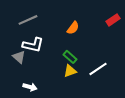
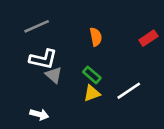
red rectangle: (113, 20) -> (148, 38), moved
orange semicircle: (73, 28) -> (96, 37), turned -48
gray triangle: (19, 57) -> (54, 75), moved

